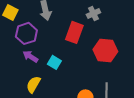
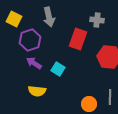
gray cross: (93, 13) -> (97, 20), turned 32
yellow semicircle: (33, 84) -> (37, 91), turned -114

